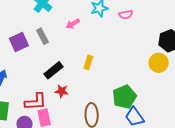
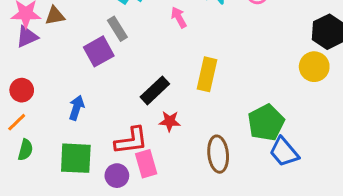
pink arrow: (73, 24) -> (179, 17), turned 96
gray rectangle: (43, 36) -> (117, 29), moved
yellow rectangle: (88, 62) -> (207, 74), size x1.5

